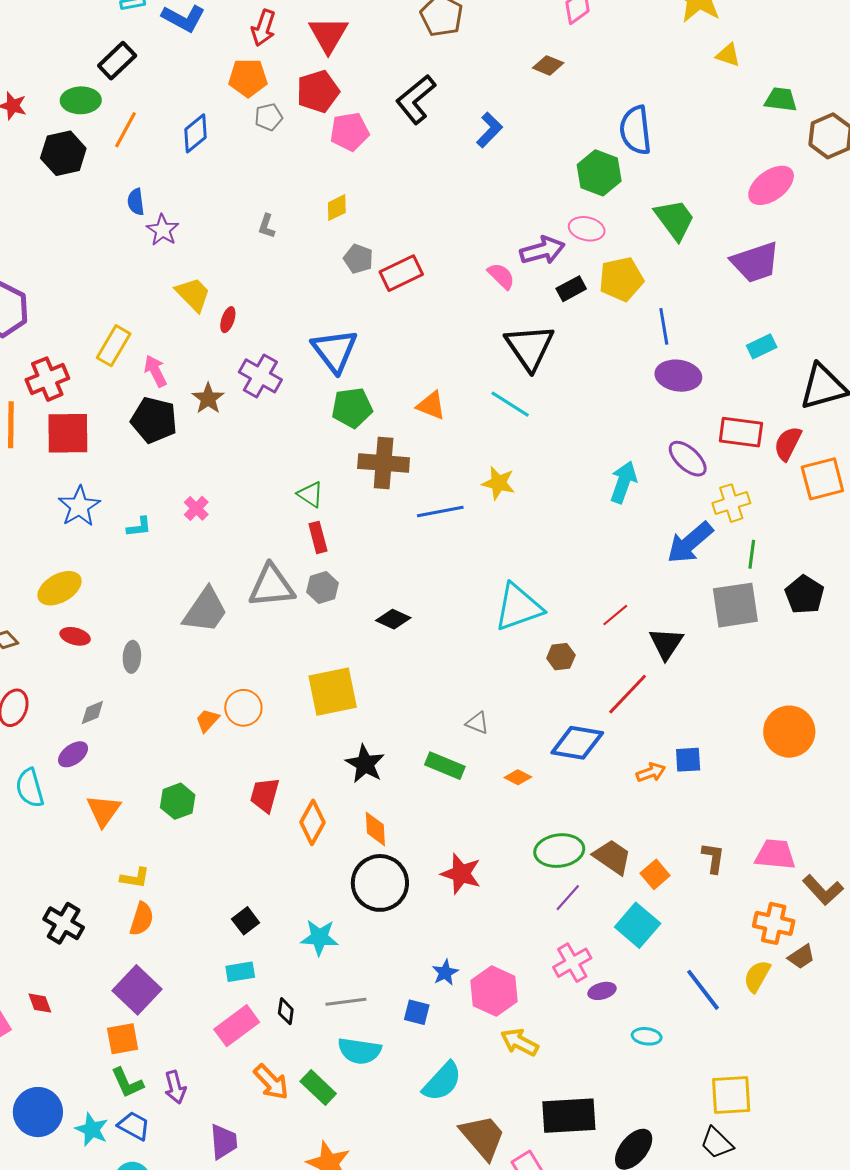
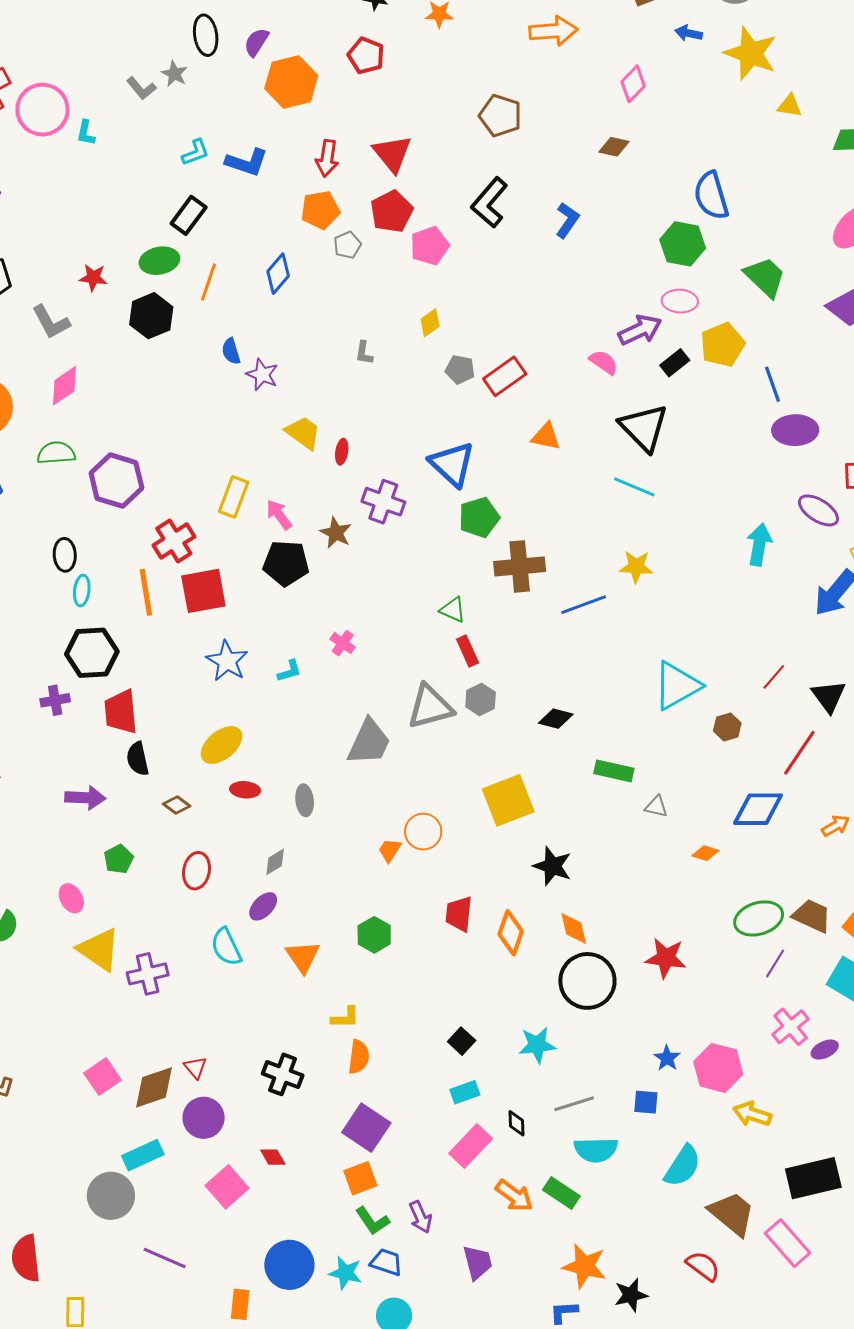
orange triangle: (431, 405) -> (546, 437), moved
green rectangle: (445, 766) -> (614, 771), moved

